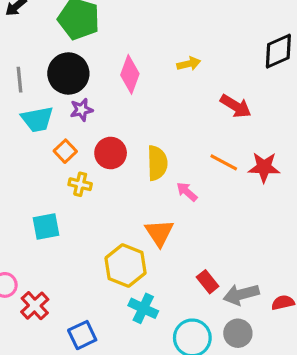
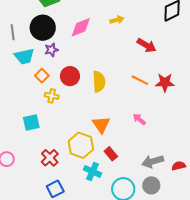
pink diamond: (130, 74) -> (81, 27), turned 50
pink arrow: (187, 192) -> (139, 119), moved
red rectangle: (208, 282) -> (111, 154), moved
red cross: (35, 306) -> (50, 158), moved

